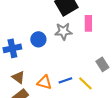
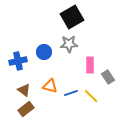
pink rectangle: (88, 23) -> (90, 65), moved
orange triangle: (44, 82) -> (50, 86), moved

